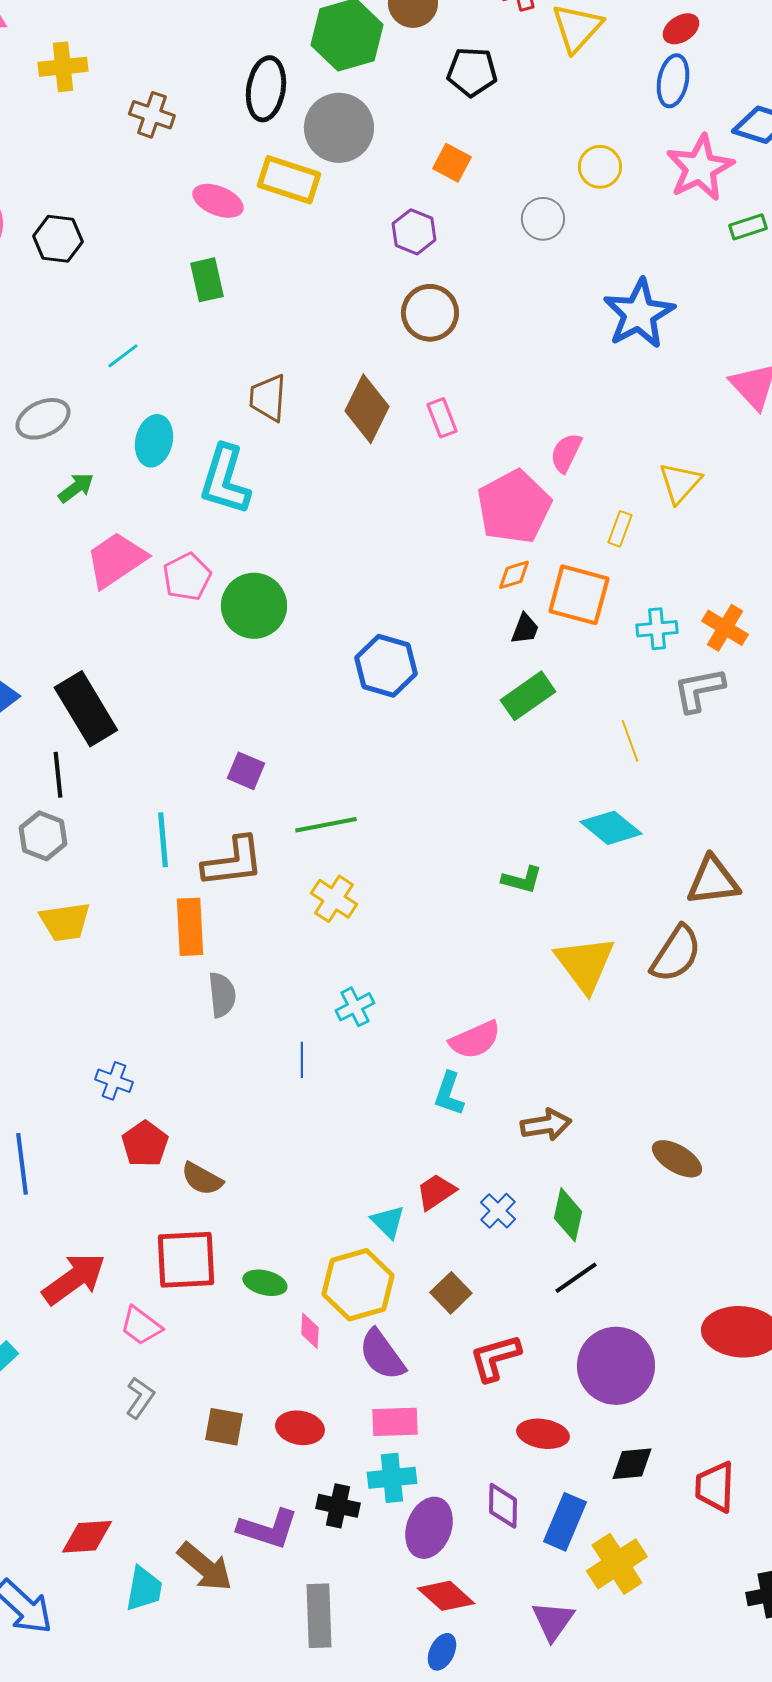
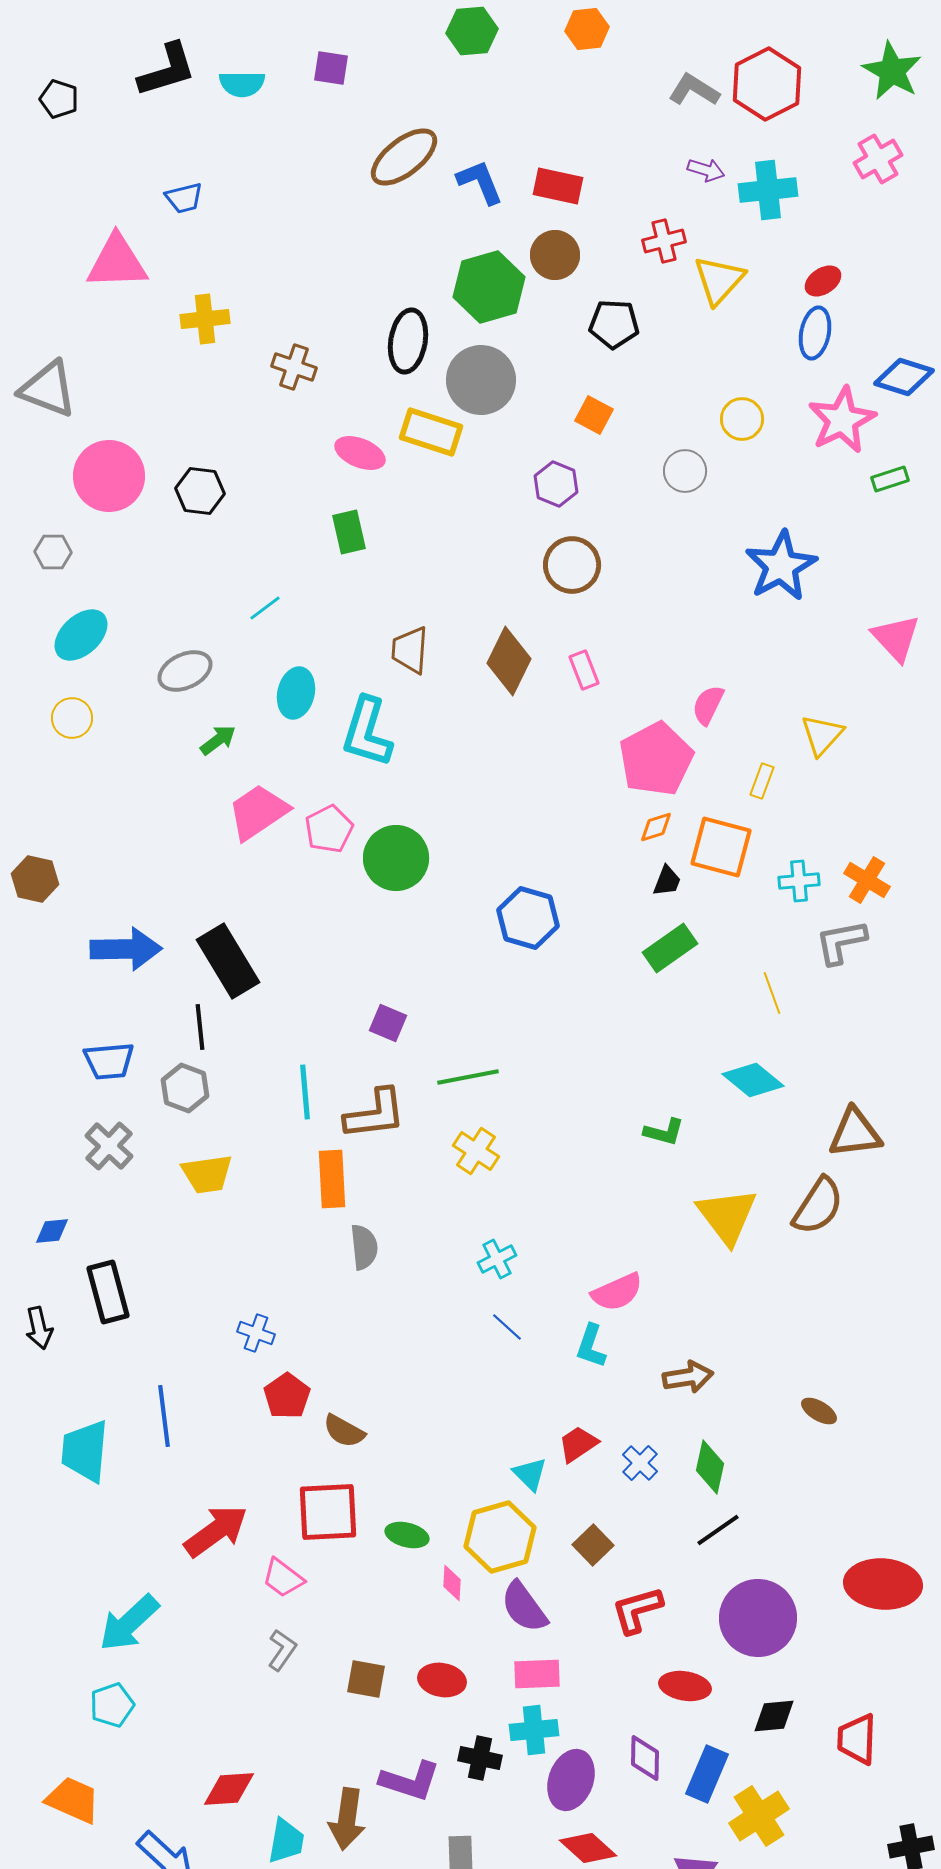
blue line: (302, 1060) -> (507, 1327), moved, turned -48
brown ellipse: (677, 1159) -> (819, 1411), size x0.7
brown arrow: (205, 1567) -> (347, 1819), turned 58

